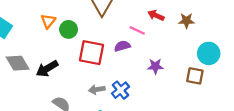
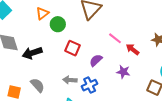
red arrow: (156, 15) -> (133, 49), moved
purple semicircle: (122, 46) -> (96, 60), moved, turned -40
red square: (91, 53) -> (73, 48), size x0.7

